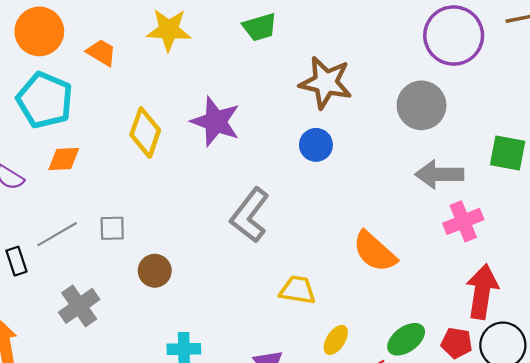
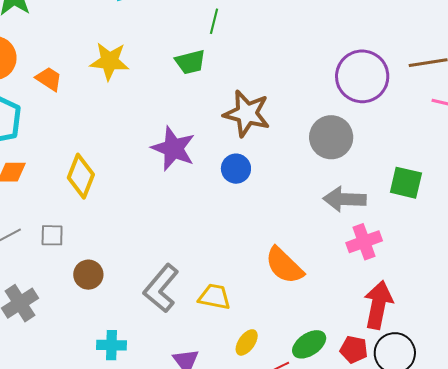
purple star: (216, 122) -> (173, 148), moved
yellow diamond: (145, 132) -> (81, 176), moved
gray L-shape: (250, 215) -> (161, 288), moved

